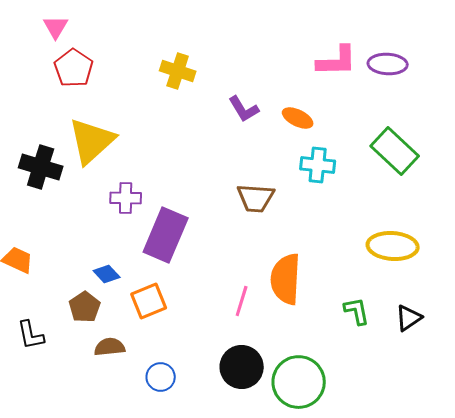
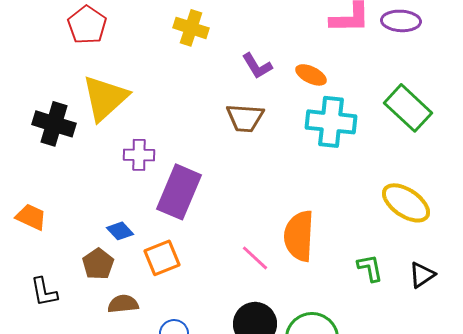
cyan cross: (318, 165) -> (331, 122), size x1.4
brown trapezoid: (256, 198) -> (245, 118), moved
yellow ellipse: (393, 246) -> (406, 203), turned 30
pink line: (242, 301) -> (255, 258), turned -64

